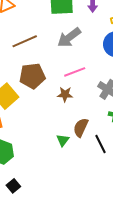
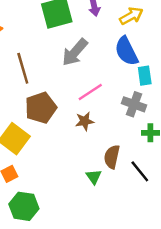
brown line: (25, 41) -> (23, 68), turned -70

